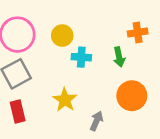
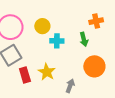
red rectangle: (18, 112) -> (25, 75), moved

